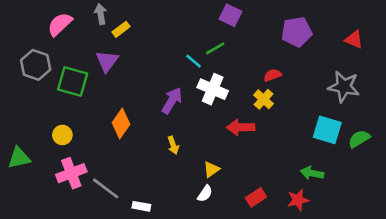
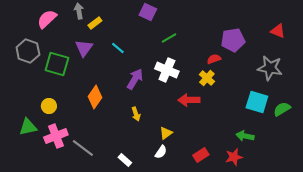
purple square: (230, 15) -> (148, 12), moved
purple pentagon: (297, 32) -> (233, 40), moved
cyan line: (194, 61) -> (118, 48), moved
green triangle: (19, 158) -> (28, 127), moved
white rectangle: (141, 206) -> (125, 160), moved, turned 32

